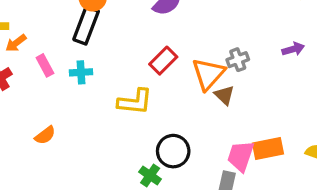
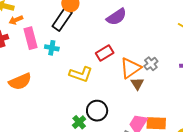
gray cross: (238, 60) -> (151, 64), turned -32
pink rectangle: (45, 65) -> (31, 38), size x1.5
orange semicircle: (45, 135) -> (20, 81), size x1.6

